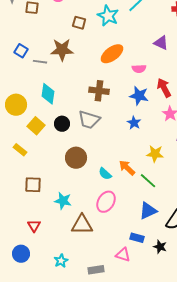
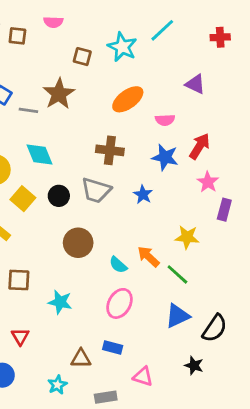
brown star: (62, 50) -> (59, 94), turned -30
red arrow: (164, 88) -> (199, 146), turned 60
cyan diamond: (48, 94) -> (40, 154), turned -30
blue star: (134, 123) -> (143, 194), moved
brown triangle: (82, 225) -> (81, 359), moved, size x0.7
blue rectangle: (137, 238) -> (113, 348), moved

